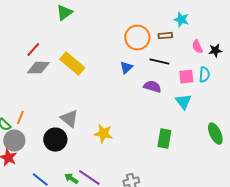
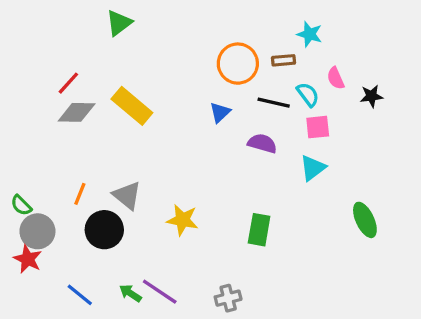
black star: (215, 51) -> (371, 96), moved
cyan semicircle: (204, 75) -> (308, 94), moved, turned -42
cyan triangle: (183, 102) -> (313, 168), turned 30
orange line: (20, 118) -> (80, 194), moved
green rectangle: (164, 139) -> (259, 230), moved

